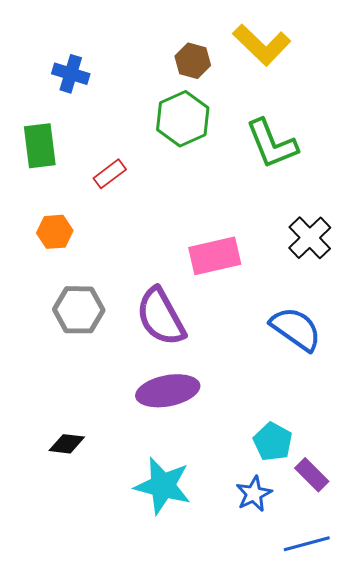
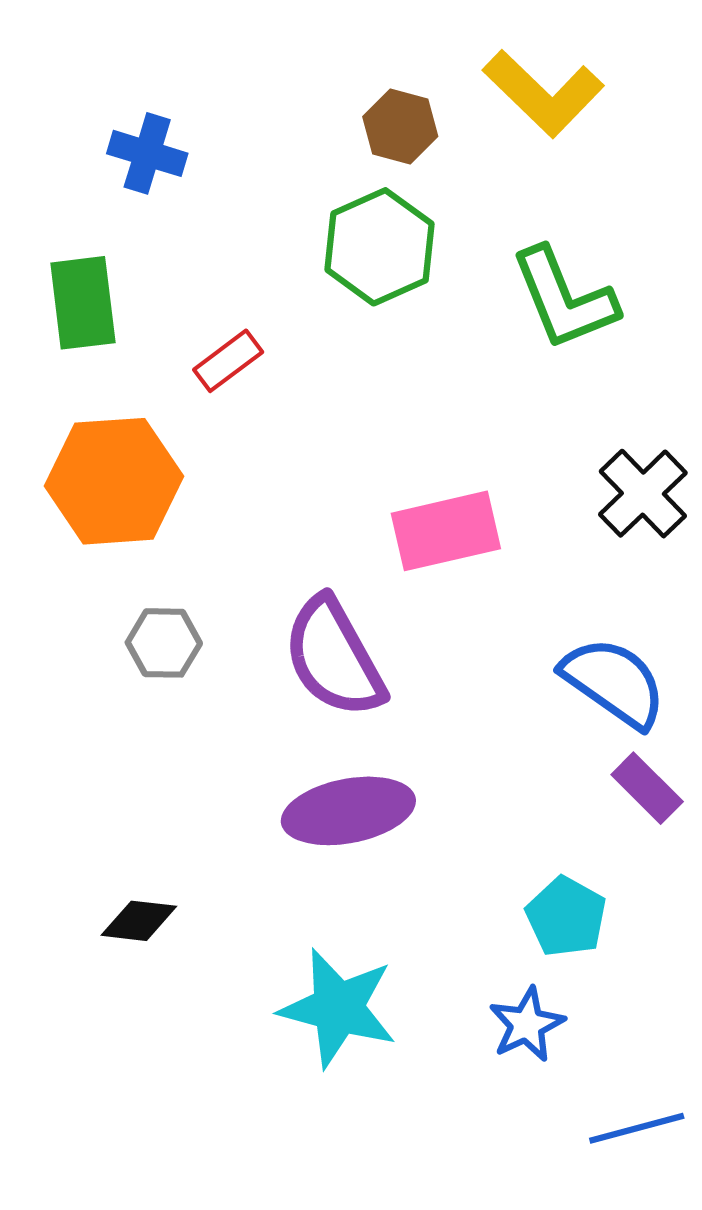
orange hexagon: (55, 232) -> (114, 481), size x1.8
gray hexagon: (79, 310) -> (164, 643), size x0.7
purple rectangle: (312, 475) -> (647, 788), moved

